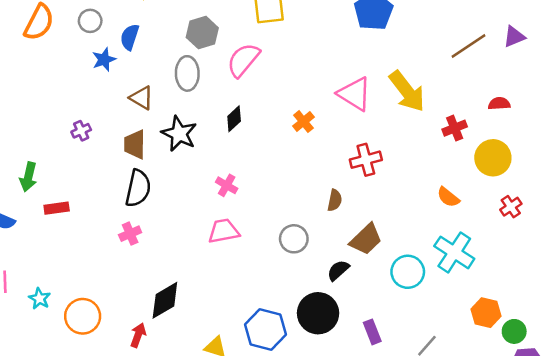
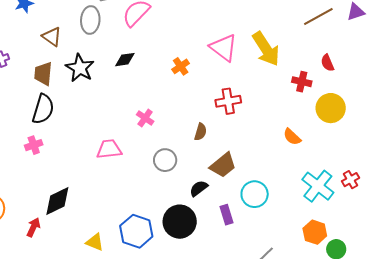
red semicircle: (499, 104) -> (327, 63), moved, turned -114
black diamond: (234, 119) -> (125, 60), turned 30
red cross: (455, 128) -> (302, 82), turned 30
pink cross: (227, 185) -> (145, 118), moved
red cross: (511, 207) -> (351, 180), moved
cyan cross: (454, 252) -> (318, 186), moved
purple rectangle: (372, 332) -> (227, 215), moved

